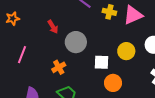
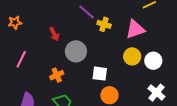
yellow cross: (109, 12) -> (104, 24), moved
yellow circle: (126, 51) -> (132, 56), moved

